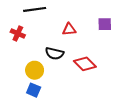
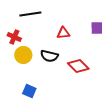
yellow circle: (35, 70) -> (23, 55), moved

